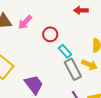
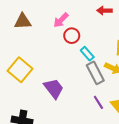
pink arrow: (25, 22) -> (61, 20), moved

